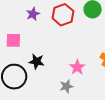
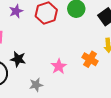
gray star: (66, 86) -> (36, 85), moved

